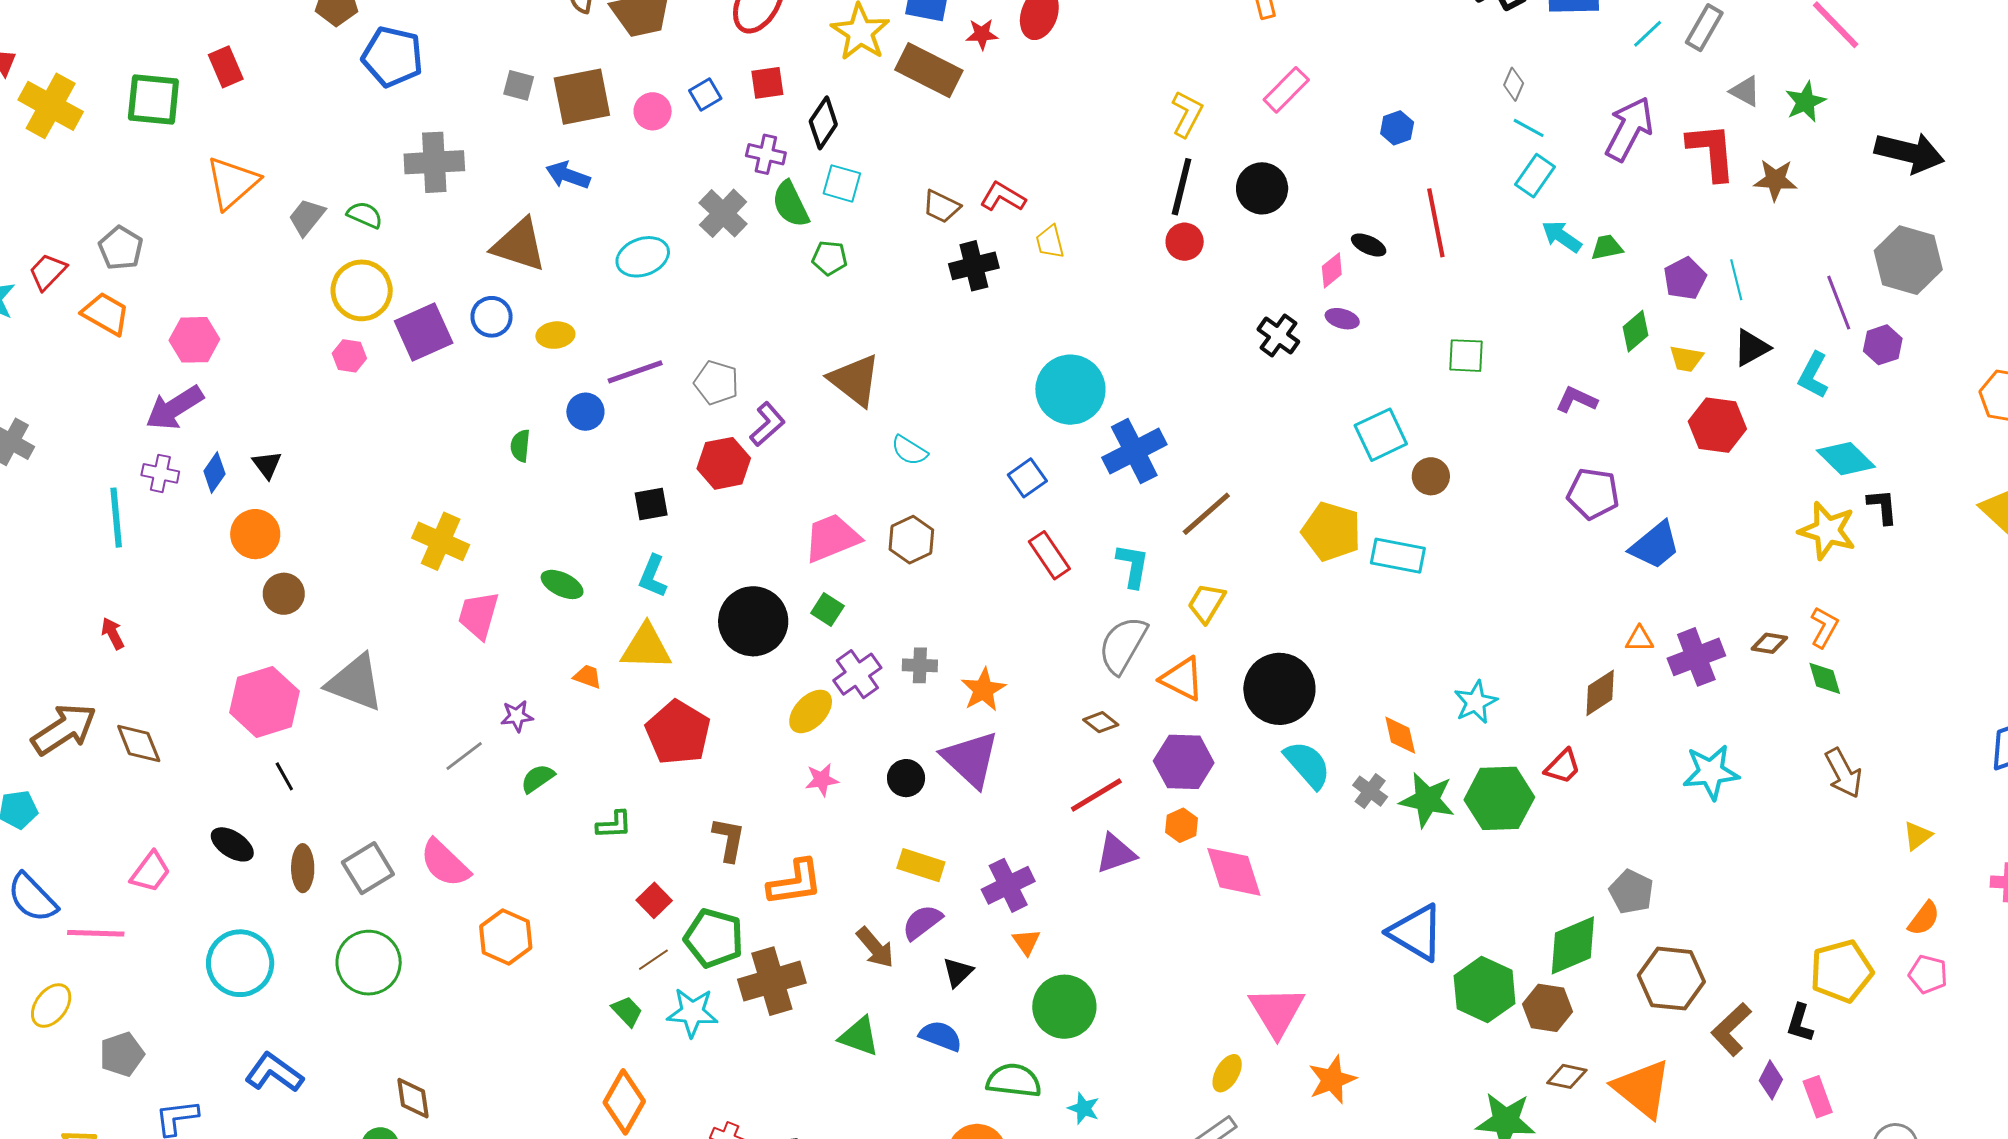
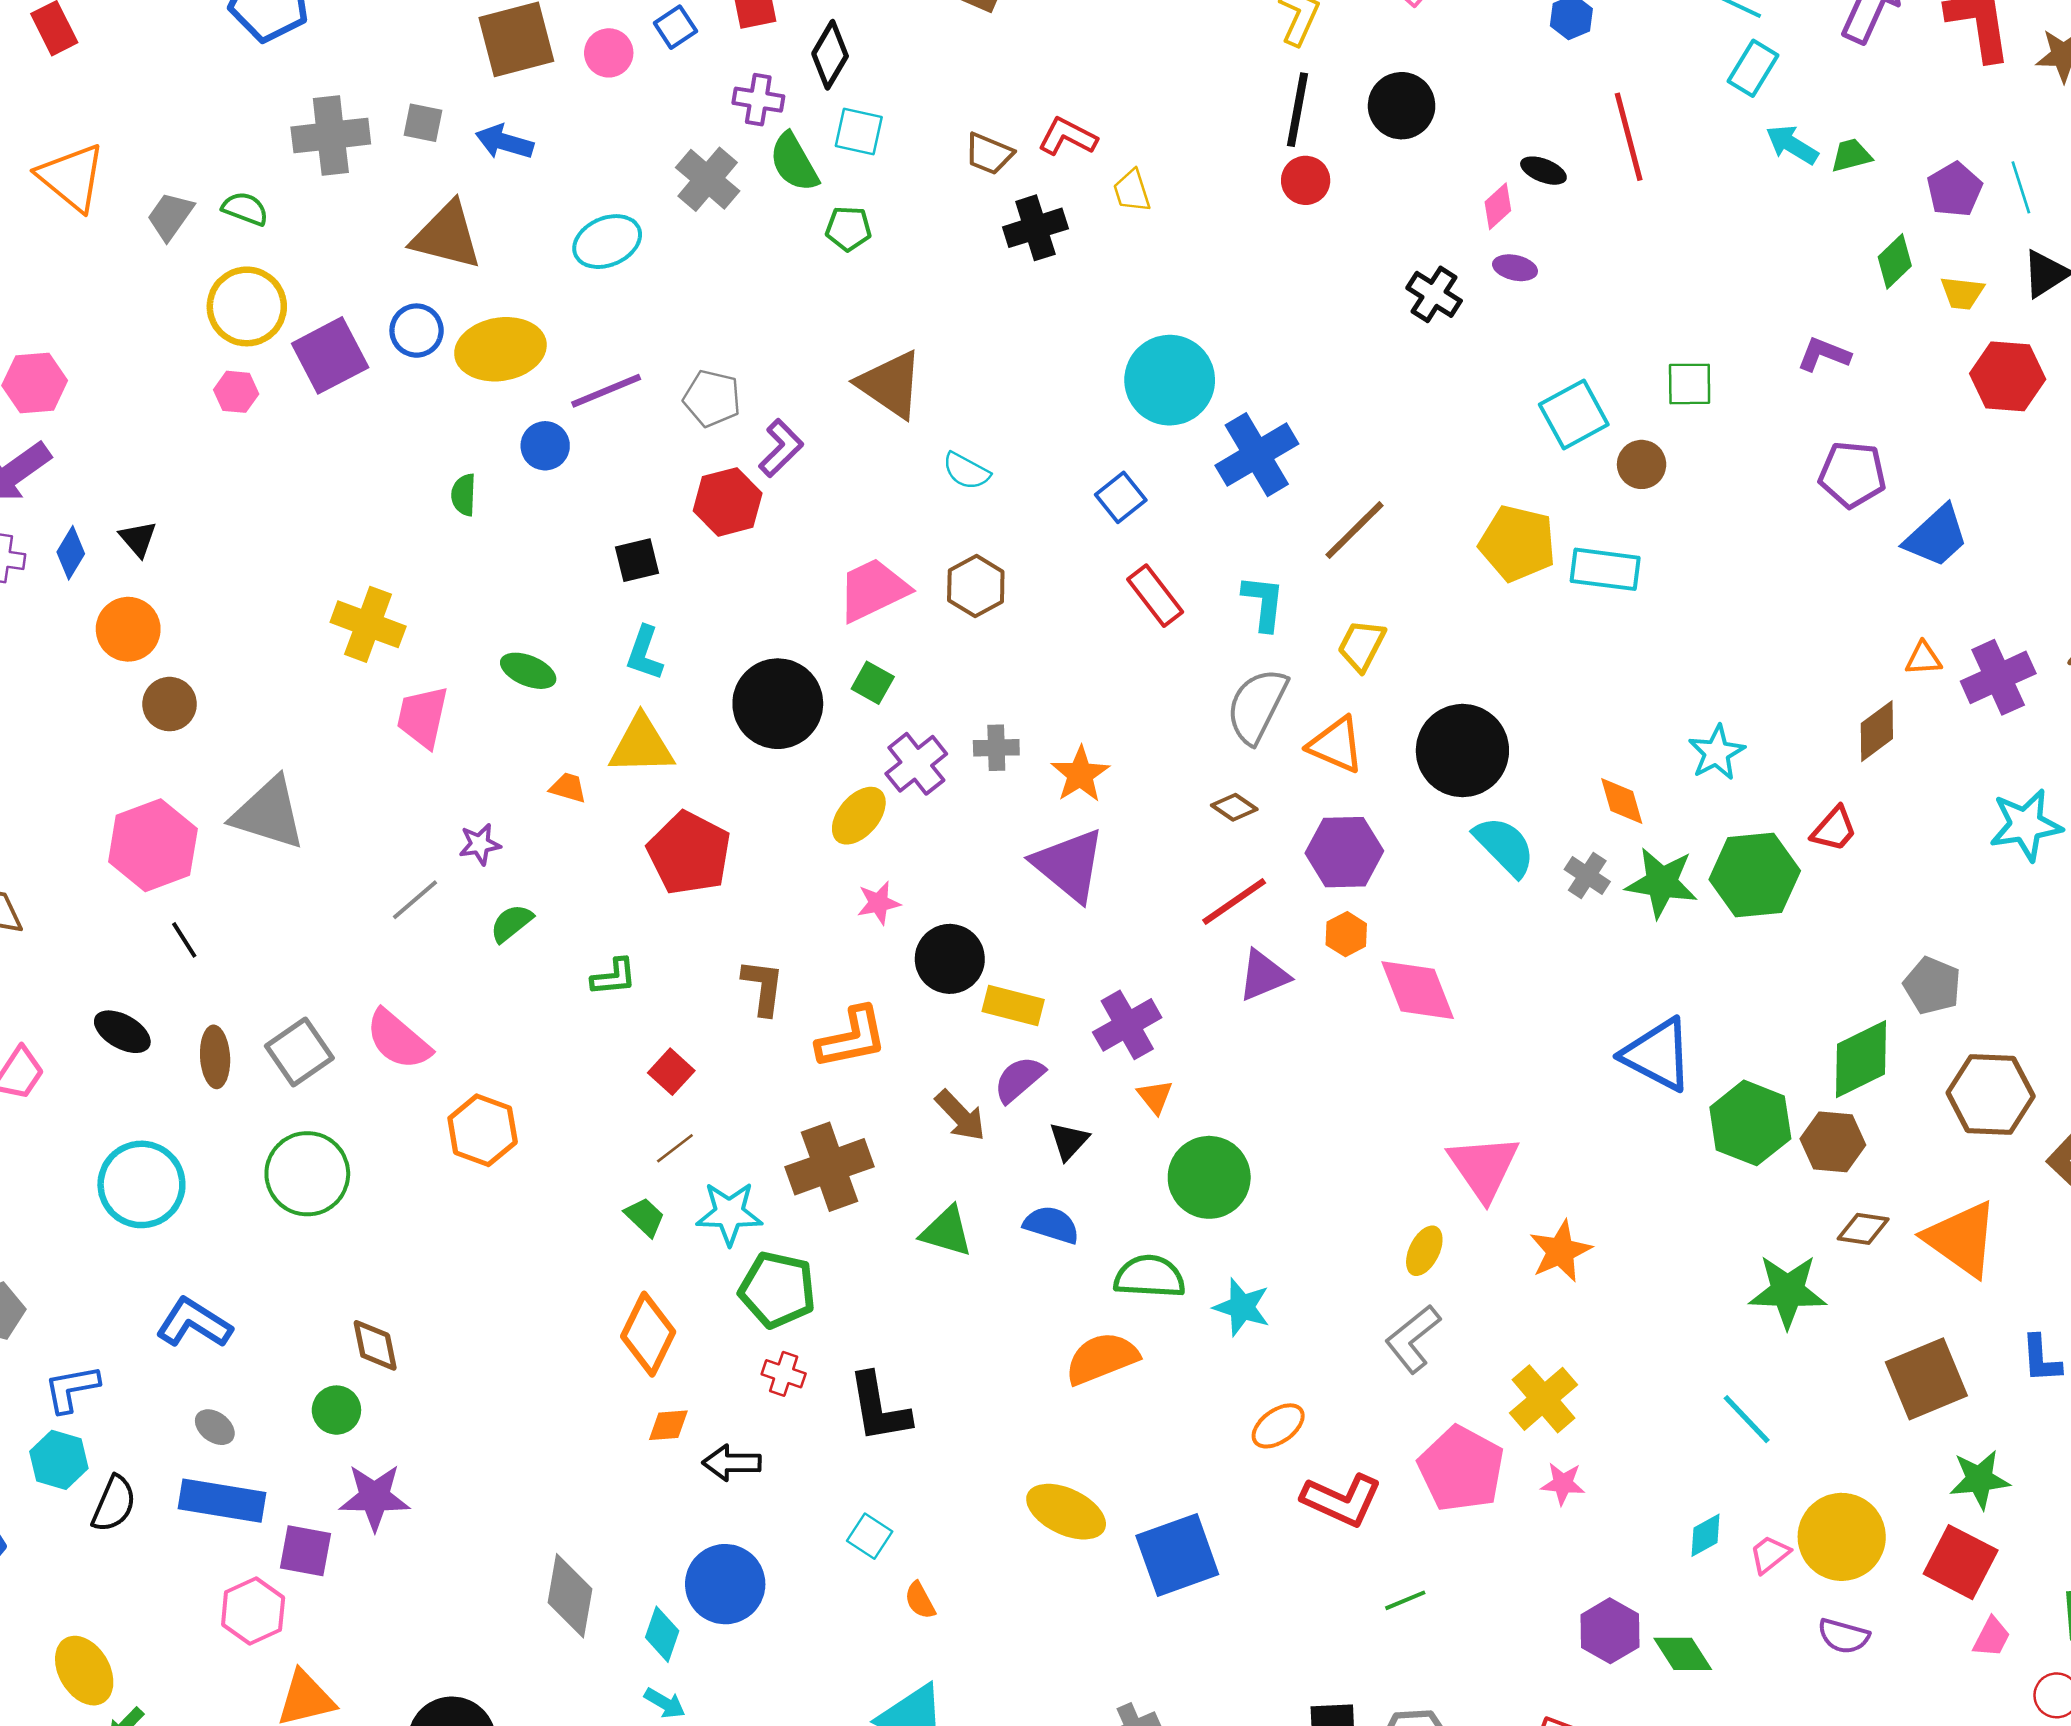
gray square: (519, 85) -> (423, 123), moved
orange triangle: (232, 183) -> (72, 177), turned -36
yellow ellipse: (555, 335) -> (500, 349), size x1.8
green square: (1466, 356) -> (1690, 384), moved
black circle: (906, 778) -> (950, 959), moved, size x1.4
green pentagon: (714, 938) -> (777, 1290), moved
cyan star: (1084, 1108) -> (1242, 1307), size x1.4

